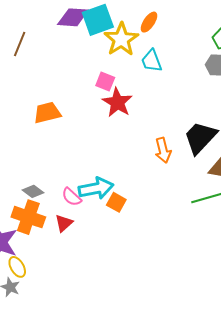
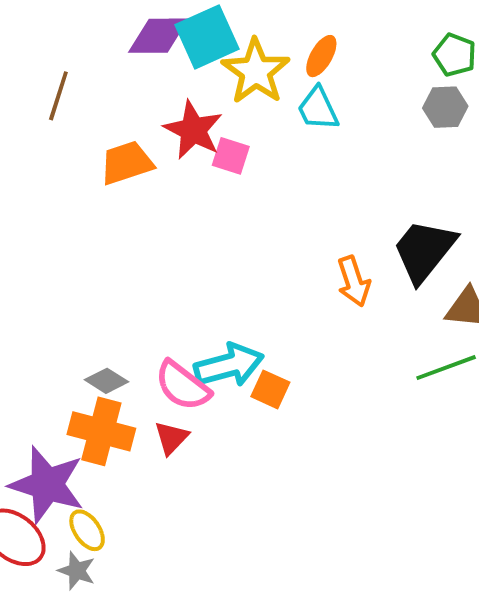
orange ellipse: (149, 22) -> (321, 56), moved
red star: (117, 102) -> (193, 130), moved
orange trapezoid: (47, 113) -> (126, 163), moved
pink semicircle: (72, 197) -> (183, 386), size x1.4

